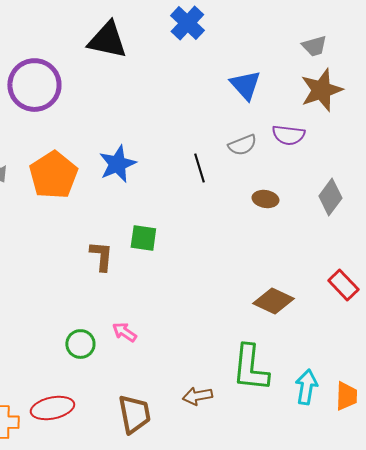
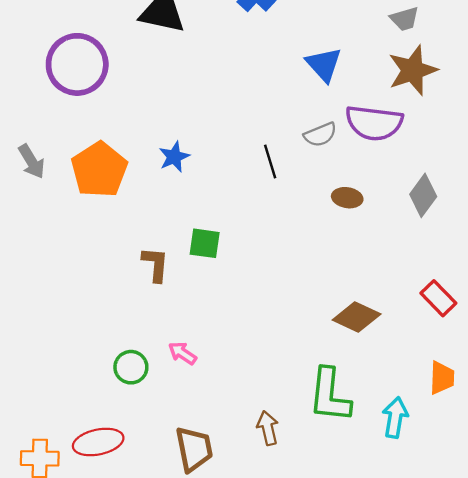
purple semicircle: (288, 135) -> (374, 123), size x1.5
blue star: (117, 164) -> (174, 157), size x0.7
brown arrow: (197, 396) -> (268, 428), turned 88
orange trapezoid: (346, 396) -> (442, 378), moved

